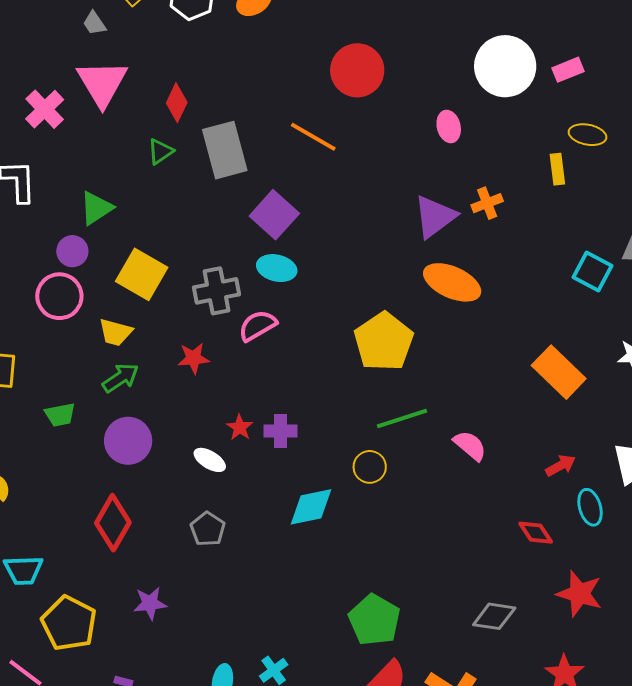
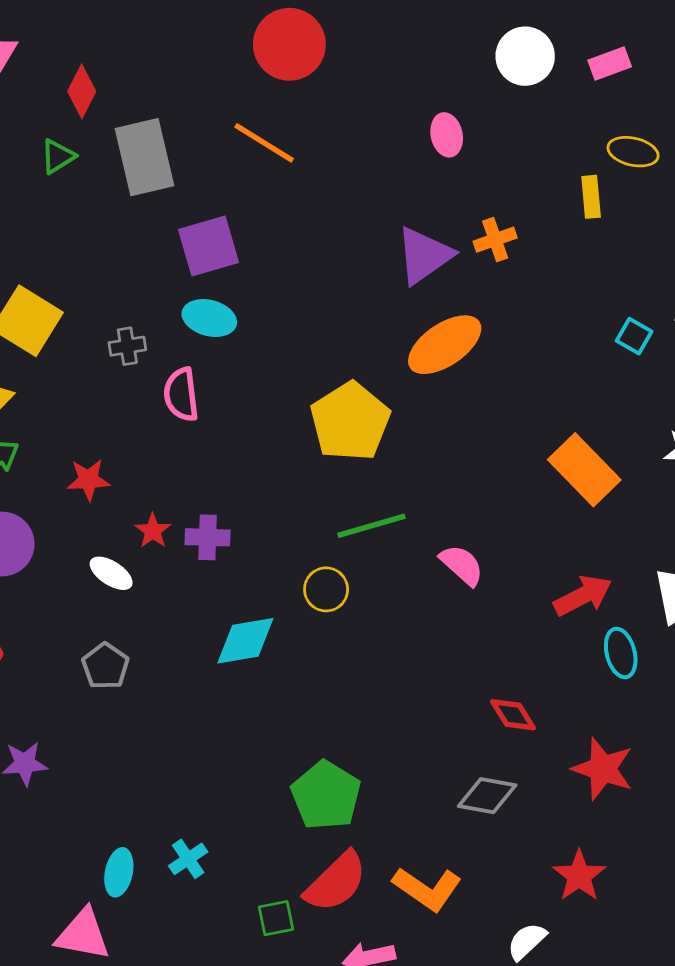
white circle: (505, 66) -> (525, 56), size x0.7
red circle: (357, 70) -> (289, 44), moved
purple square: (274, 215) -> (208, 246), turned 30
cyan square: (593, 272) -> (634, 336), size x0.7
orange ellipse: (452, 282) -> (445, 345), turned -60
gray cross: (216, 291) -> (127, 346), size x0.6
pink semicircle: (258, 326) -> (181, 395), turned -69
red star: (194, 358) -> (88, 480), moved
red arrow: (561, 466) -> (583, 596), size x1.4
red diamond: (536, 533) -> (513, 715), moved

